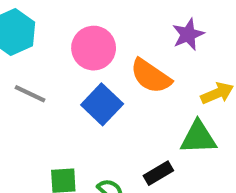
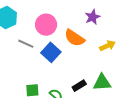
gray line: (30, 94) -> (26, 44), moved
green triangle: (198, 137) -> (102, 82), moved

